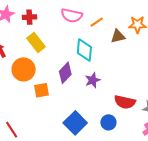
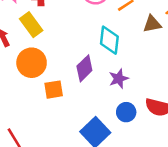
yellow rectangle: (36, 43) -> (31, 25), moved
blue circle: (108, 122) -> (126, 112), moved

